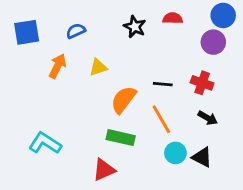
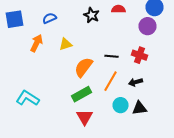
black arrow: (208, 118) -> (136, 82), moved, turned 136
orange line: (161, 119) -> (110, 81), turned 60
green rectangle: (121, 138) -> (82, 94), turned -42
black triangle: (202, 157) -> (140, 108), turned -35
red triangle: (104, 170) -> (84, 117), moved, turned -36

